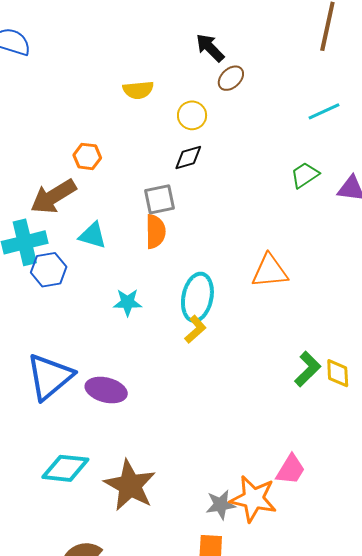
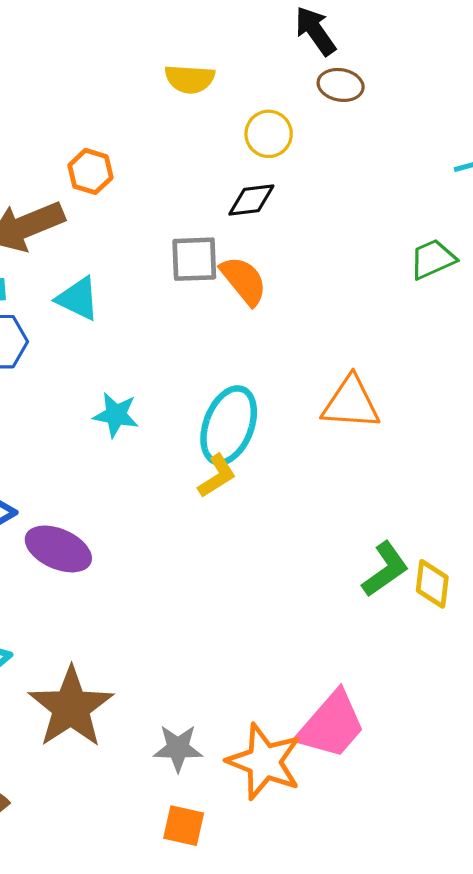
brown ellipse: (231, 78) -> (341, 85), turned 44
orange semicircle: (155, 231) -> (244, 281), moved, turned -48
pink trapezoid: (291, 470) -> (331, 725), size x1.4
gray star: (221, 505) -> (178, 748), moved

